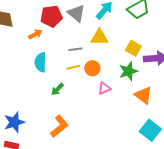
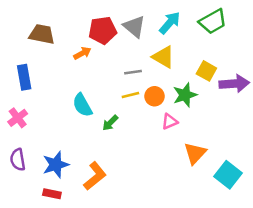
yellow triangle: (99, 37) -> (163, 57), turned 30
cyan semicircle: (40, 62) -> (82, 105), moved, turned -30
green star: (128, 71) -> (185, 95), moved
orange triangle: (143, 95) -> (195, 153), moved, turned 36
orange L-shape: (59, 126) -> (95, 176), moved

